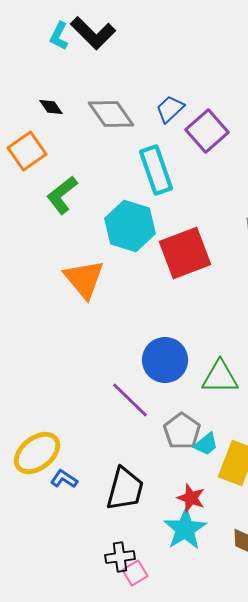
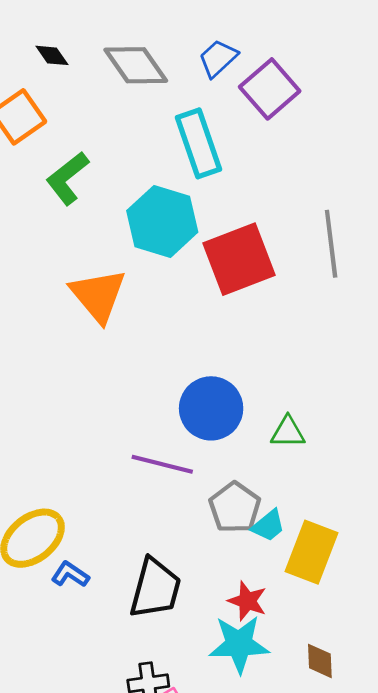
green triangle: (220, 377) -> (288, 432), size x0.7
purple line: (130, 400) -> (162, 464), turned -30
cyan star: (185, 529) -> (239, 644), turned 30

